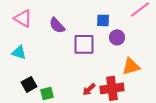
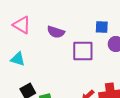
purple semicircle: (57, 25) -> (56, 32), turned -30

